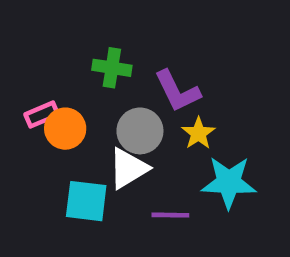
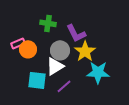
yellow star: (198, 133) -> (85, 51), size x1.5
purple line: (170, 215) -> (64, 86), moved, turned -42

